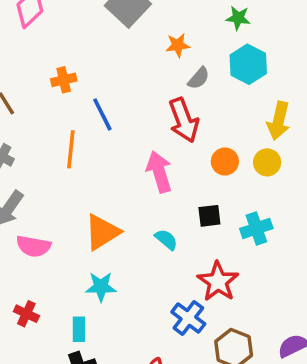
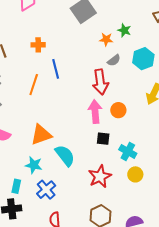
green star: (238, 18) -> (124, 30), moved
yellow circle: (267, 162) -> (135, 174), moved
pink arrow: (159, 172) -> (95, 112), moved
cyan cross: (256, 228) -> (128, 151), turned 36
cyan semicircle: (166, 240) -> (65, 155), moved, size x1.6
blue cross: (188, 318) -> (46, 190), moved

